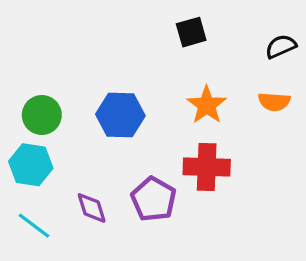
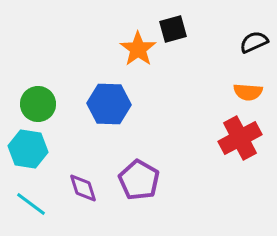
orange star: (207, 105) -> (138, 49), moved
red cross: (207, 167) -> (240, 138), moved, turned -30

